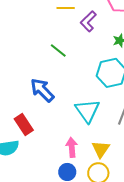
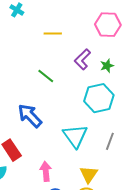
purple L-shape: (88, 21) -> (82, 59), moved
pink arrow: (72, 147) -> (46, 171), moved

